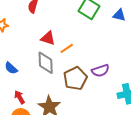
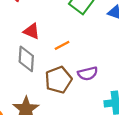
orange line: (67, 48) -> (62, 45), moved

